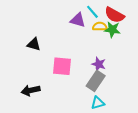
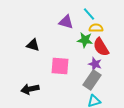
red semicircle: (114, 15) -> (101, 47), moved, turned 30
purple triangle: (78, 20) -> (66, 22), moved
green star: (112, 30) -> (85, 40), moved

